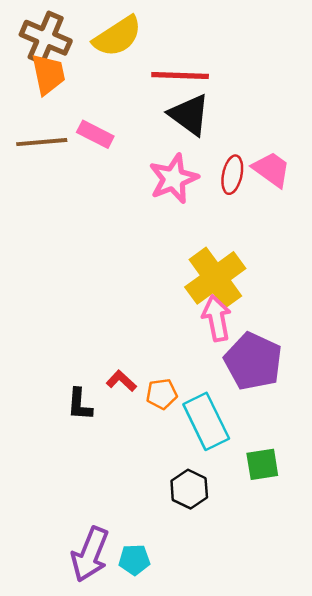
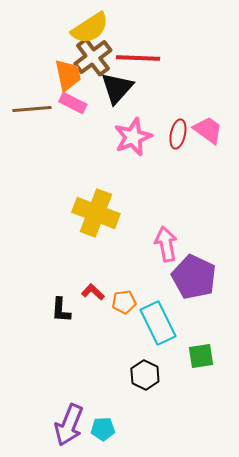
brown cross: (46, 38) -> (93, 57), moved, turned 30
orange trapezoid: (48, 74) -> (68, 75), moved
black triangle: (189, 115) -> (117, 88), moved, turned 36
yellow cross: (215, 278) -> (96, 213), moved, turned -33

